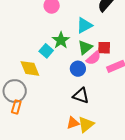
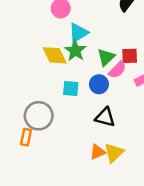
cyan triangle: (84, 25) -> (78, 33), moved
cyan square: (46, 51) -> (71, 89), moved, turned -32
yellow diamond: (30, 68) -> (55, 55), moved
gray circle: (15, 91) -> (39, 116), moved

